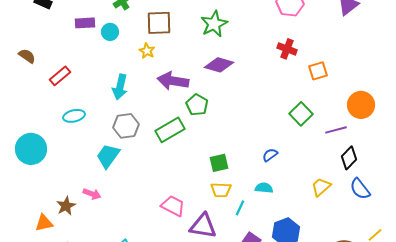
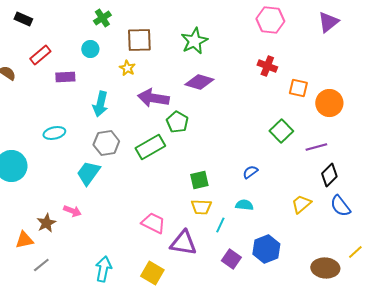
purple rectangle: (85, 23) -> (65, 77), moved
orange square: (318, 71) -> (298, 88), turned 30
red rectangle: (60, 76) -> (40, 55), moved
orange circle: (361, 105) -> (329, 103), moved

